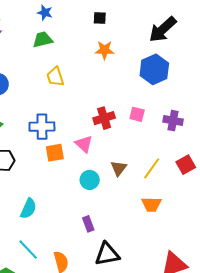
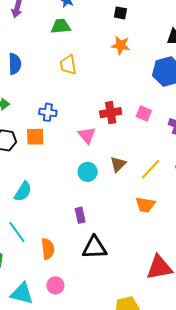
blue cross: (42, 127) -> (48, 112), size x0.7
orange square: (55, 153) -> (35, 137), moved

